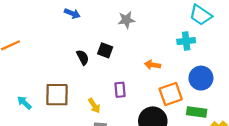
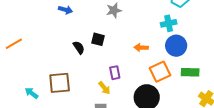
blue circle: (201, 78) -> (176, 46), moved
yellow arrow: (94, 106) -> (104, 88), moved
green rectangle: (197, 112) -> (190, 72), moved

